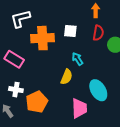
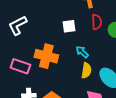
orange cross: (42, 38) -> (46, 56), moved, turned 30
yellow semicircle: (67, 77) -> (86, 71), moved

